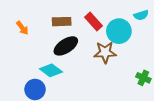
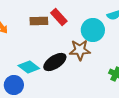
red rectangle: (93, 22) -> (59, 17), moved
black ellipse: (66, 46) -> (55, 62), moved

